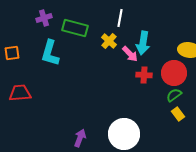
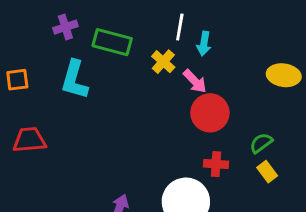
cyan arrow: (143, 43) -> (204, 44), moved, size x0.7
red circle: (174, 73) -> (210, 113), moved
red cross: (144, 75) -> (216, 164), moved

